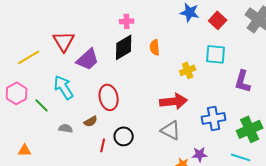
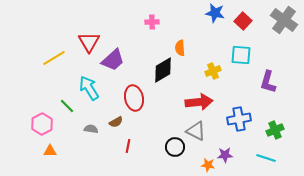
black diamond: (124, 47) -> (163, 70), moved
pink hexagon: (17, 93) -> (42, 124), moved
green cross: (250, 129) -> (275, 130), size x0.7
black circle: (124, 136) -> (175, 147), moved

